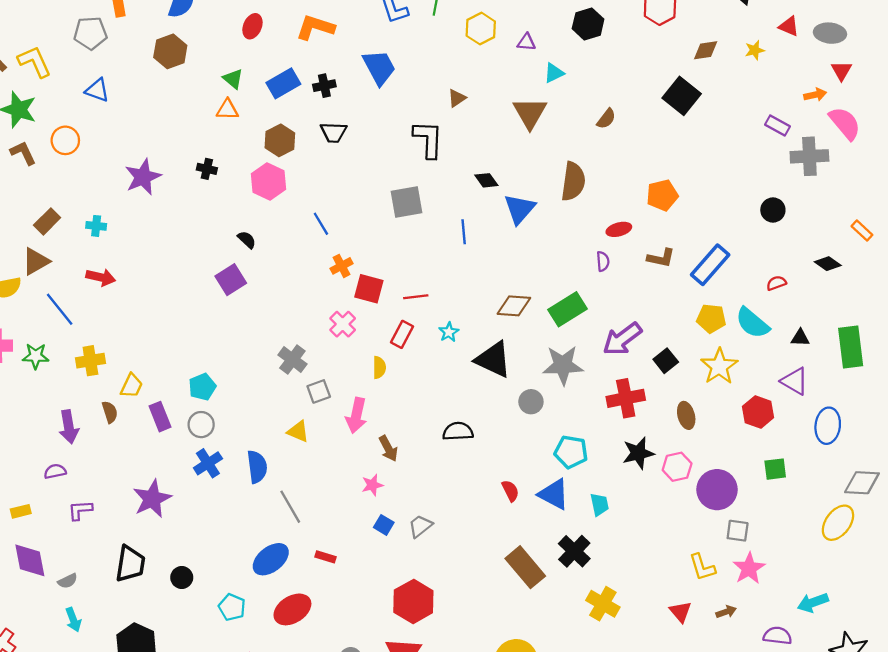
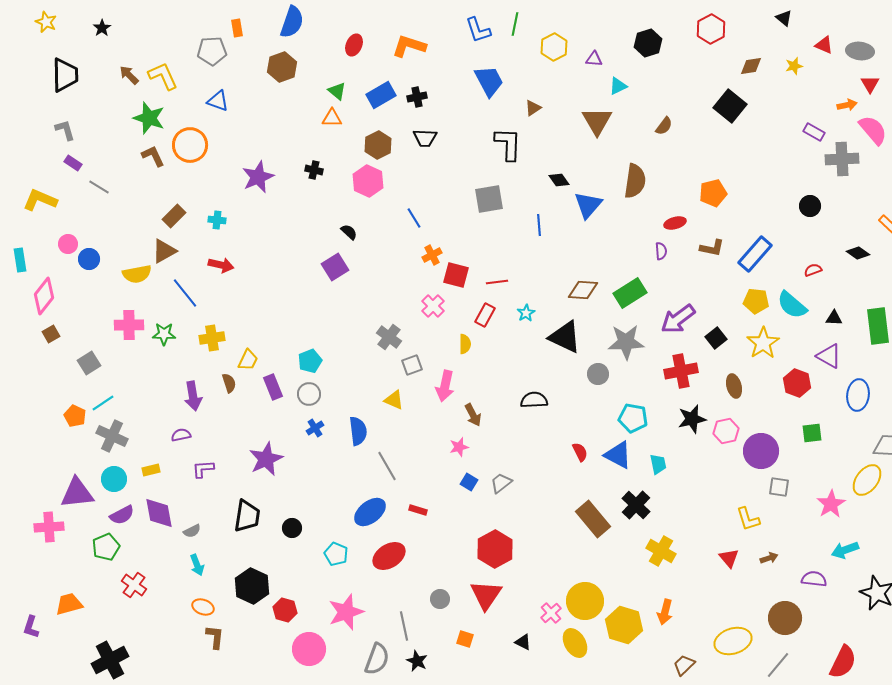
blue trapezoid: (379, 67) -> (489, 81), moved
orange circle: (65, 140) -> (190, 145), size x1.4
blue cross: (208, 463) -> (315, 428), size x0.7
pink star: (749, 568) -> (831, 504), moved

